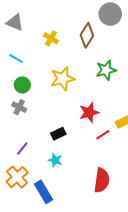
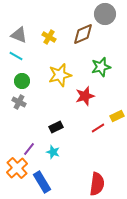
gray triangle: (15, 22) -> (19, 35), moved
brown diamond: (87, 35) -> (83, 34), turned 35
red star: (89, 113) -> (85, 96), moved
purple line: (22, 149) -> (29, 149), moved
red semicircle: (102, 180) -> (97, 184), moved

